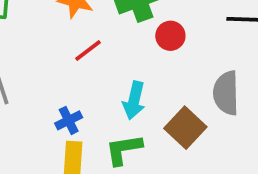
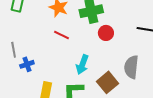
red line: (88, 50) -> (61, 35), turned 56
blue cross: (69, 120) -> (27, 64), moved

